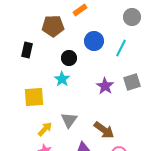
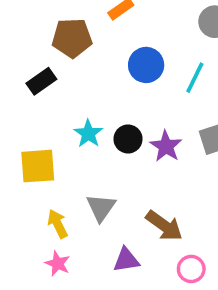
black rectangle: (27, 50) -> (41, 81), moved, turned 42
black circle: (69, 58) -> (128, 139), moved
yellow arrow: (45, 129) -> (58, 224), turned -70

